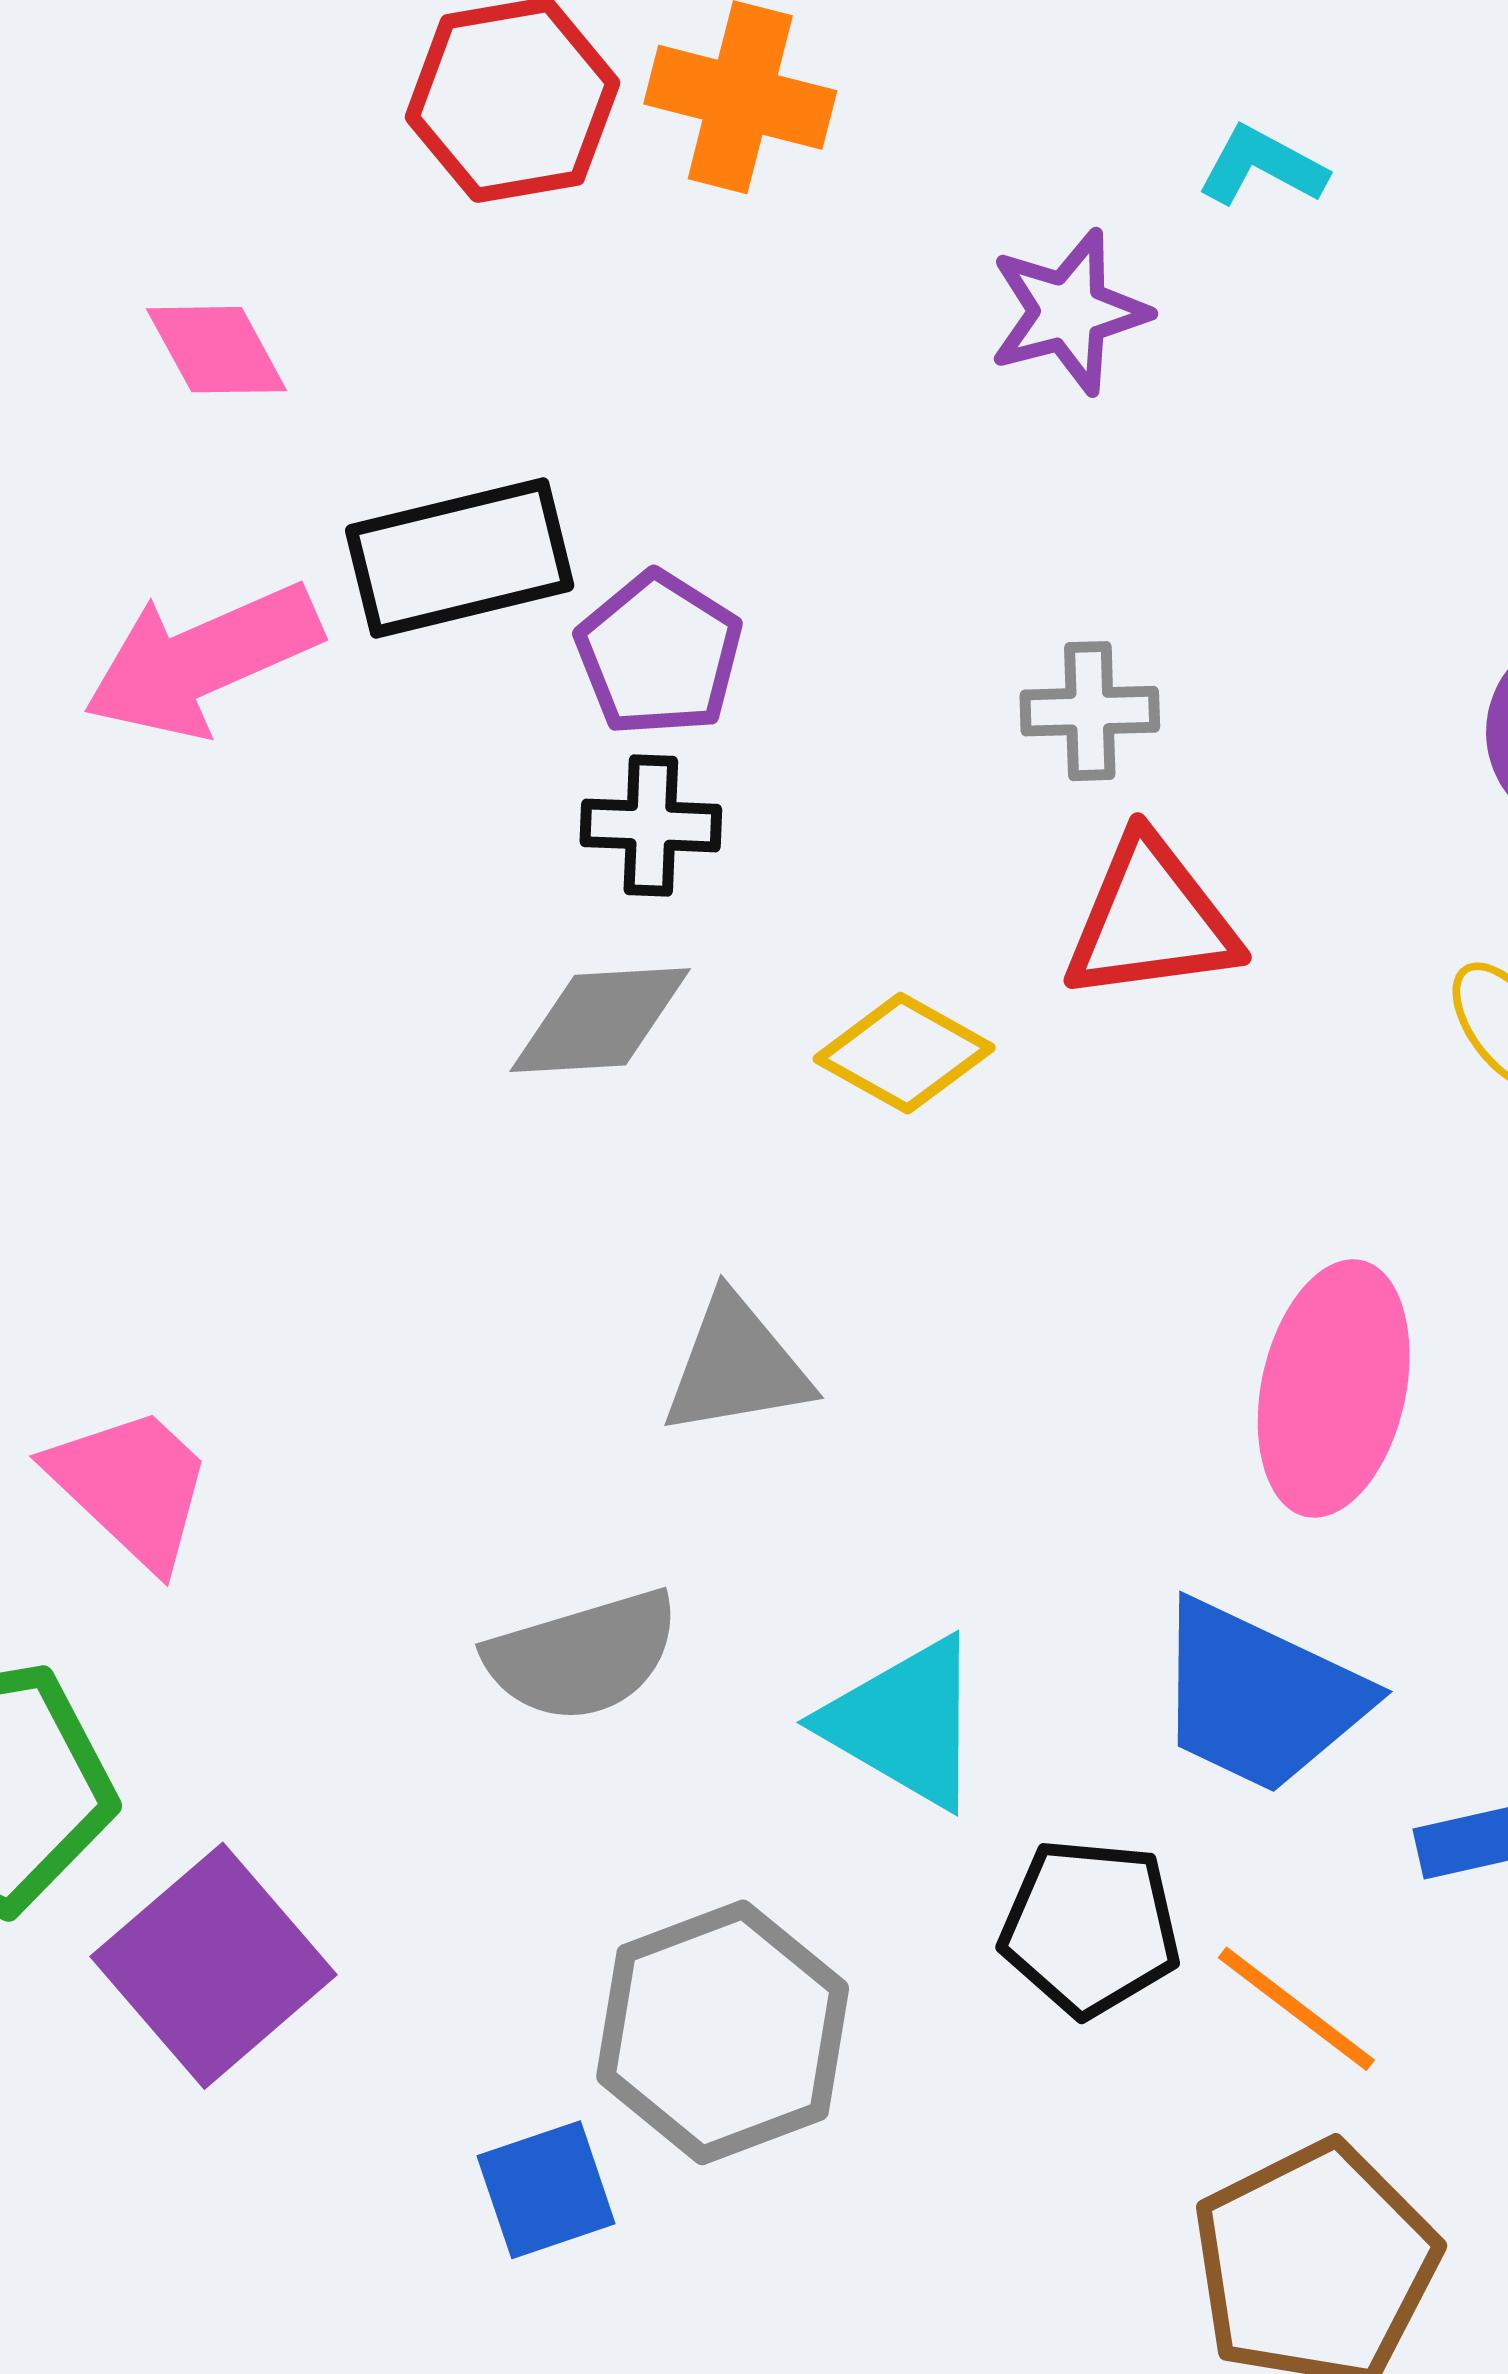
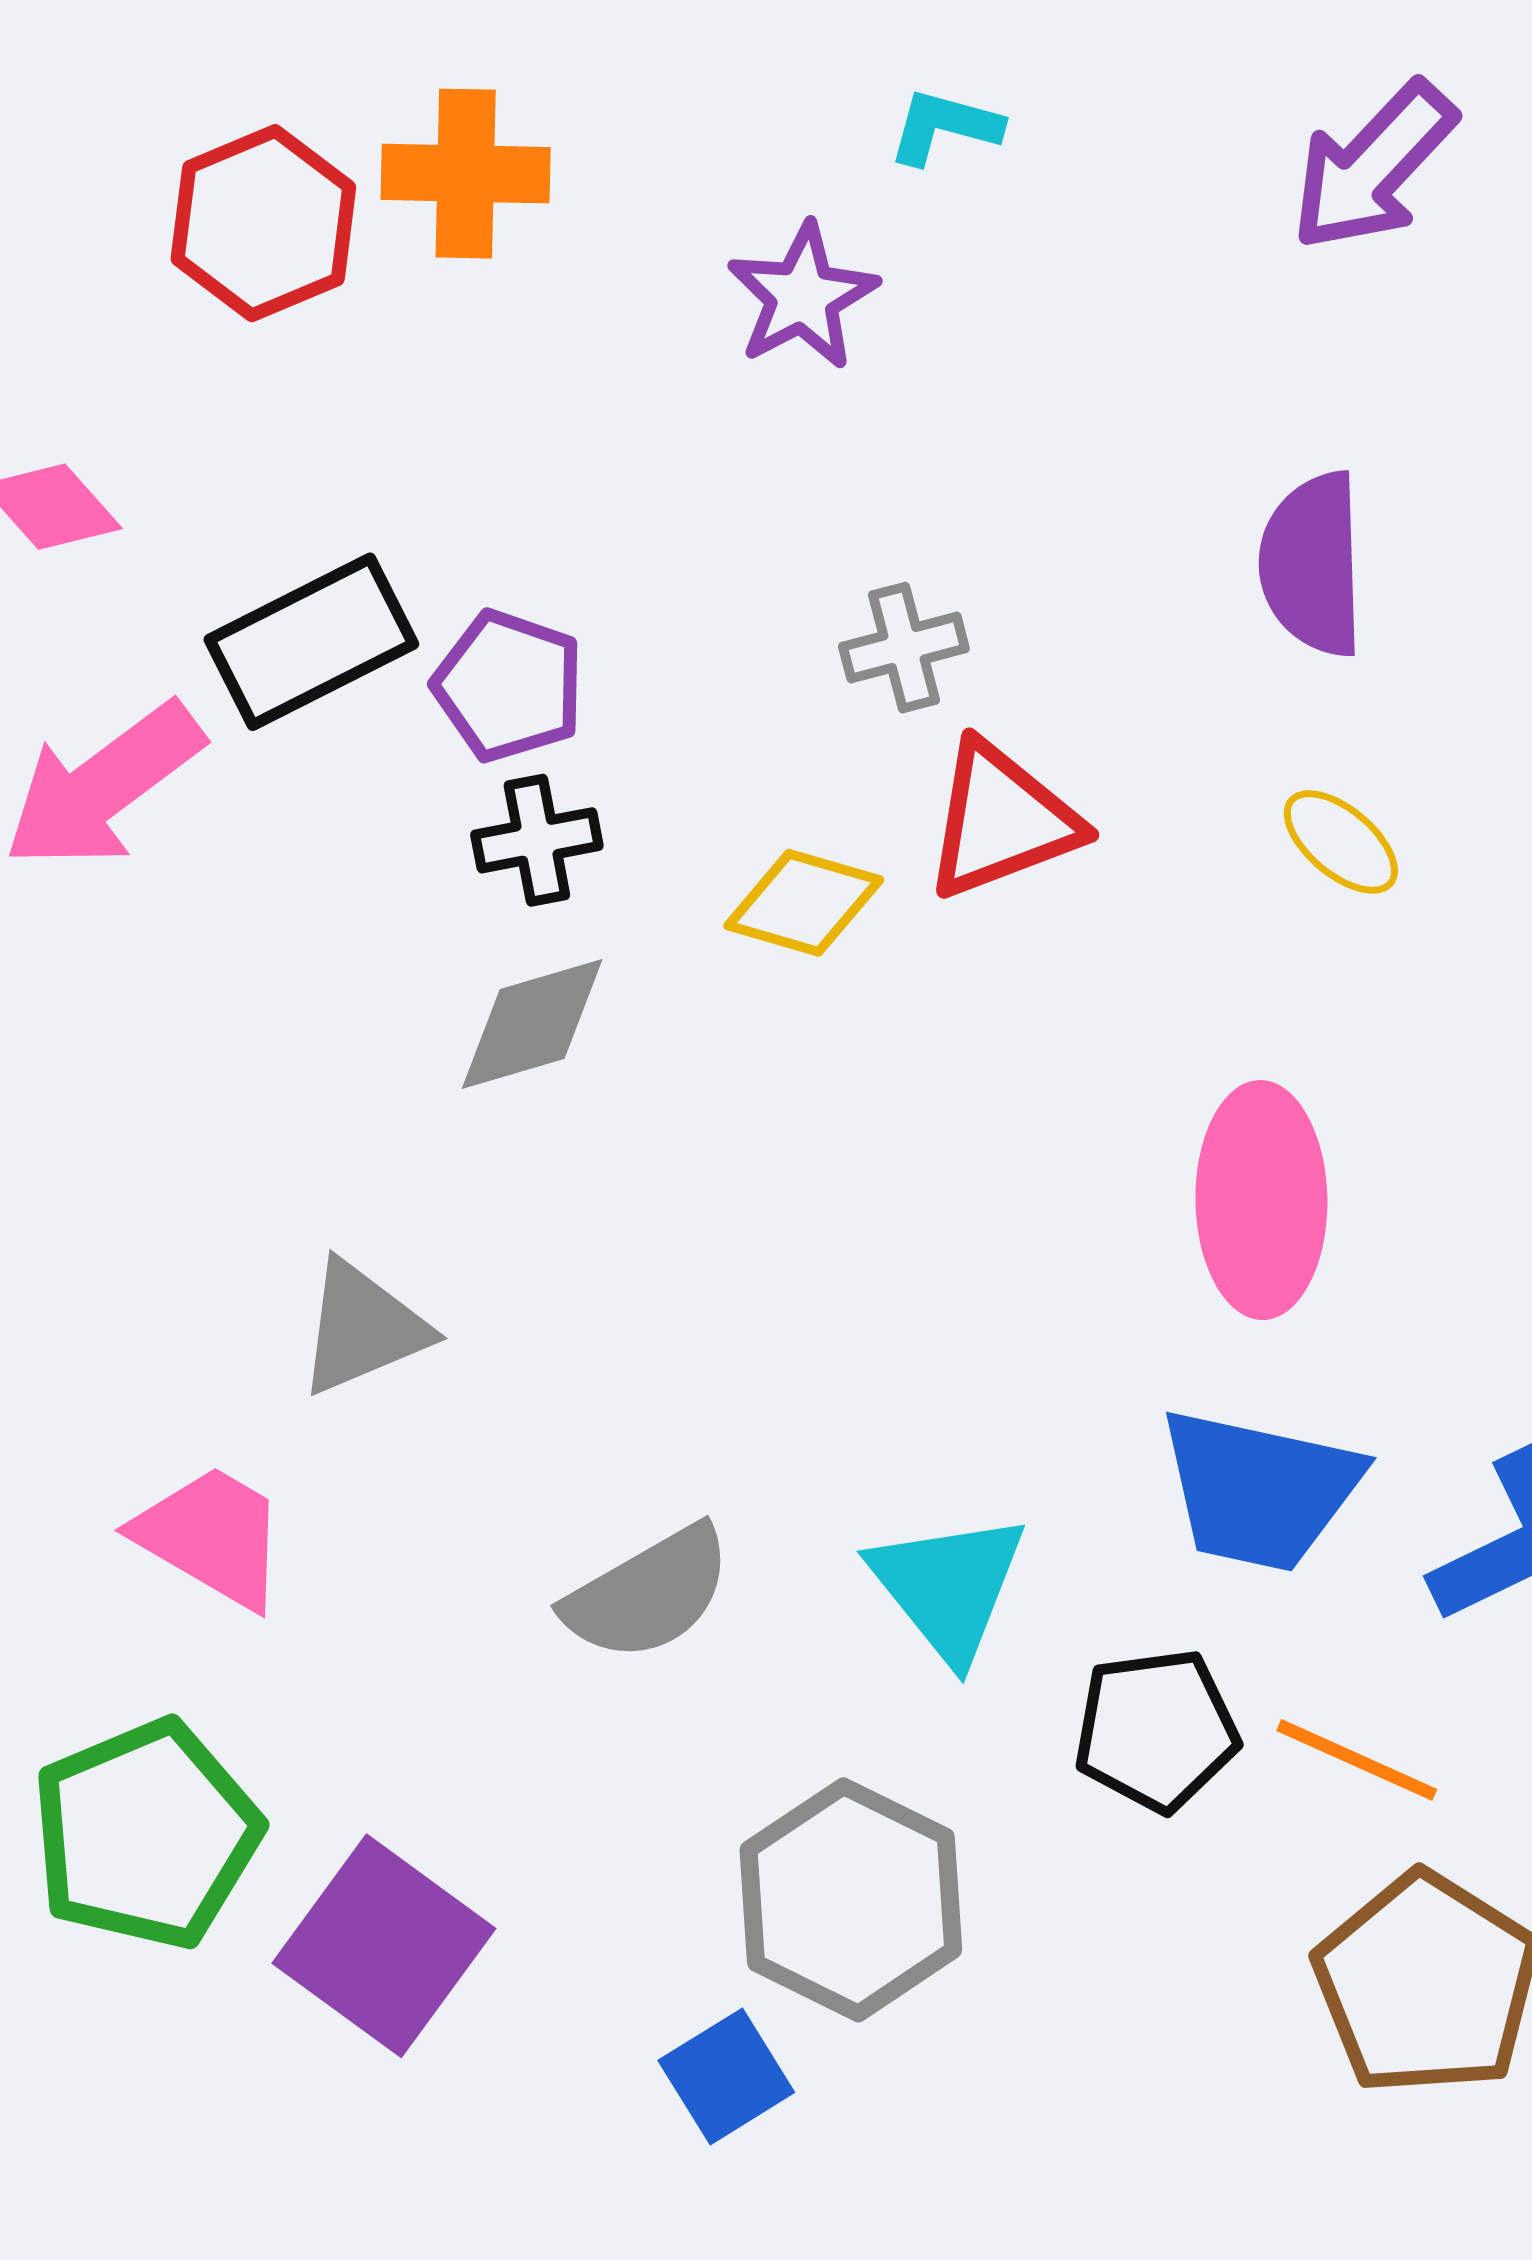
yellow diamond: (904, 1053) -> (804, 903), moved
gray triangle: (736, 1366) -> (363, 1328), moved
cyan triangle: (904, 1723) -> (948, 1587), turned 34

